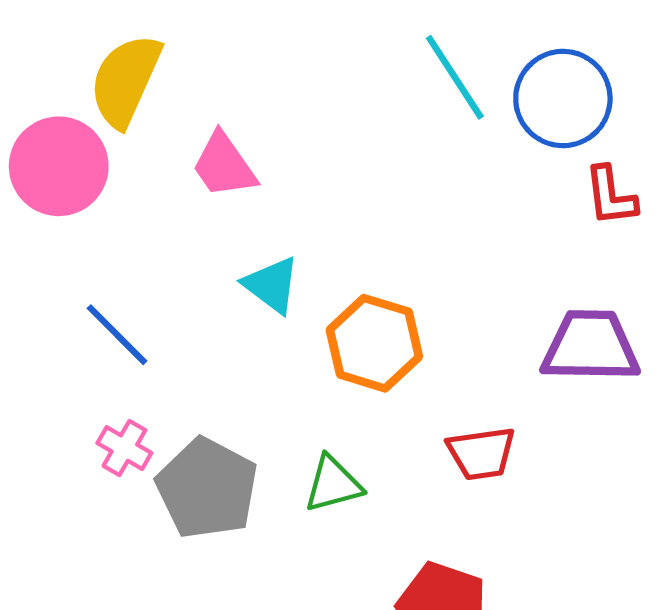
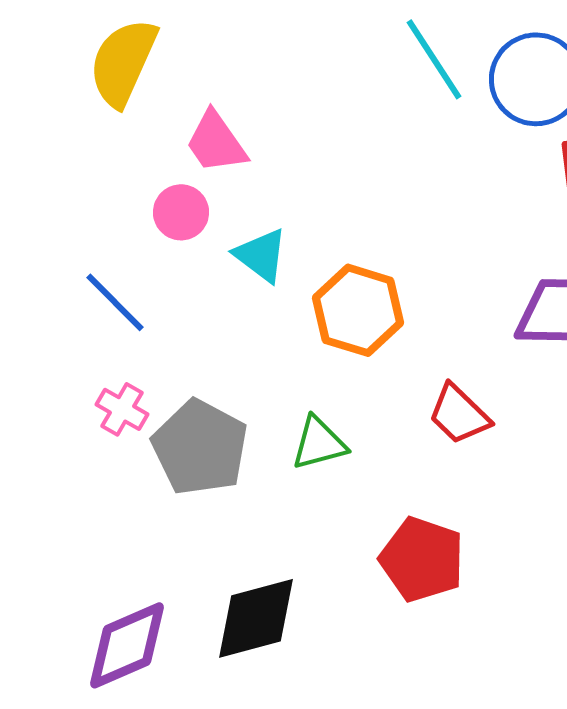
pink circle: (59, 166) -> (181, 212), moved, size x0.6
red trapezoid: (481, 453) -> (459, 414), turned 52

